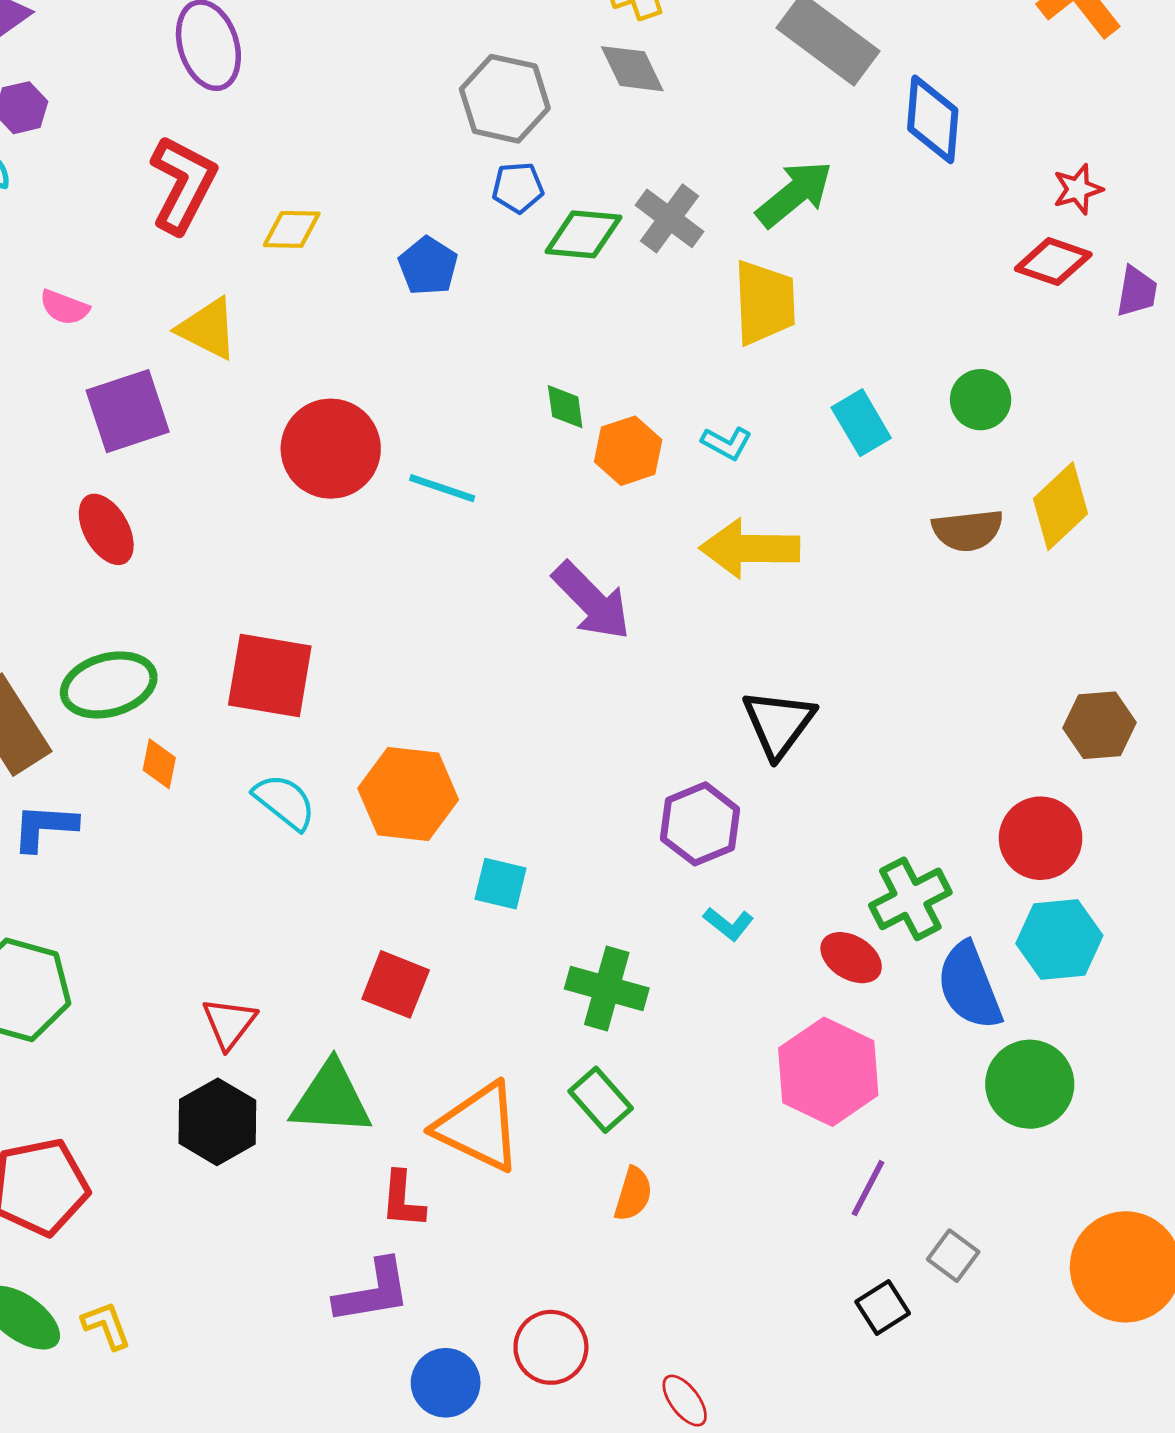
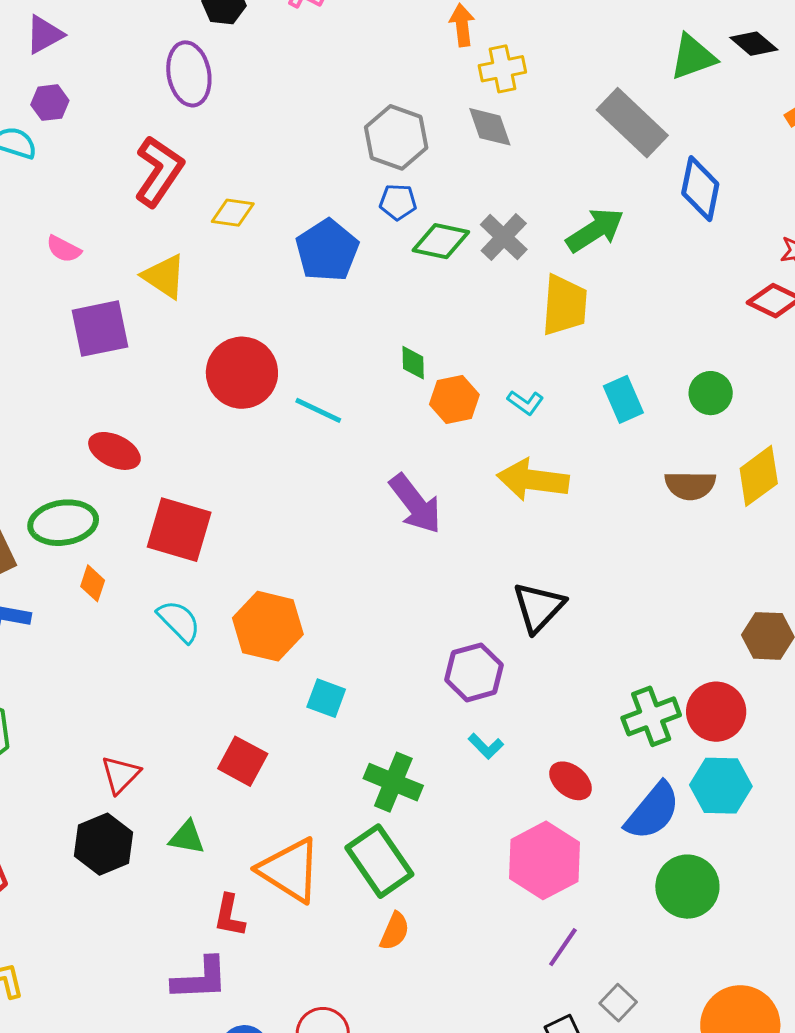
blue pentagon: (428, 266) -> (327, 250), size x1.5
red ellipse: (106, 529) -> (114, 451), moved, turned -42
green cross: (910, 899) -> (651, 716), moved
blue semicircle: (969, 986) -> (653, 811), turned -126
green triangle: (331, 1099) -> (187, 837), size x0.6
green rectangle: (601, 1100) -> (379, 861), size x1.5

